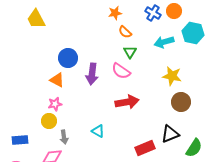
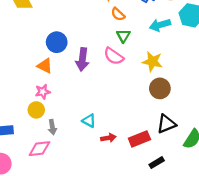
yellow star: (172, 76) -> (152, 62), moved
red arrow: (127, 102) -> (108, 138), moved, size x0.6
brown circle: (181, 102) -> (160, 88), moved

